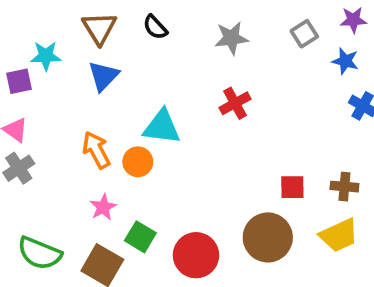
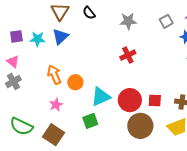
cyan star: (46, 56) -> (38, 39), moved
cyan triangle: (162, 127) -> (101, 97), moved, turned -35
green square: (140, 237) -> (90, 121), moved, turned 35
red circle: (196, 255) -> (130, 100), moved

